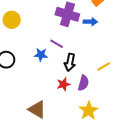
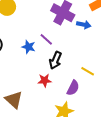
yellow line: (104, 67) -> (88, 71), turned 48
purple semicircle: (83, 83) -> (73, 88), moved

